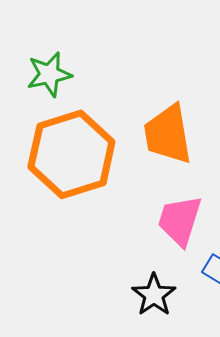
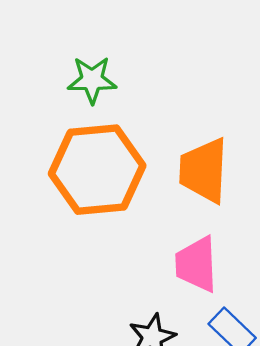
pink trapezoid: (180, 221) -> (196, 264), turned -32

